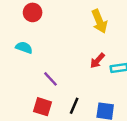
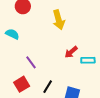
yellow arrow: (99, 21) -> (59, 20), moved
red square: (42, 107) -> (22, 84), turned 35

